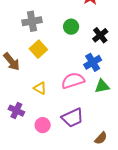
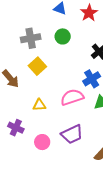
green circle: (71, 27) -> (63, 36), moved
yellow triangle: (40, 88) -> (39, 105), turned -32

